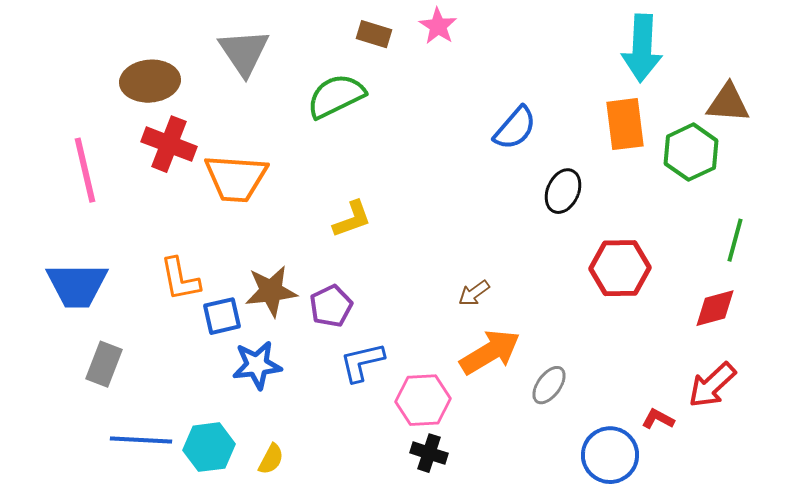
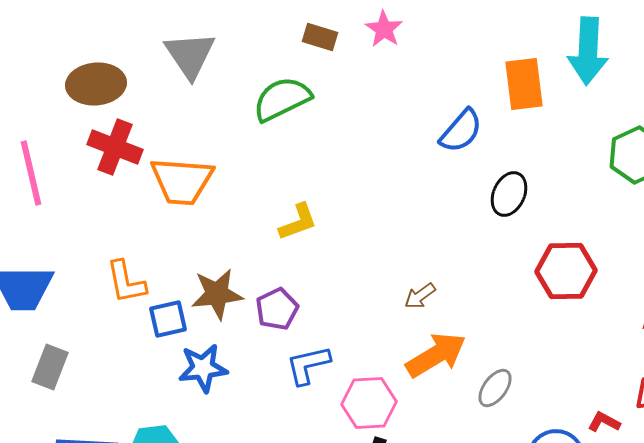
orange rectangle: (625, 124) -> (524, 84), moved

